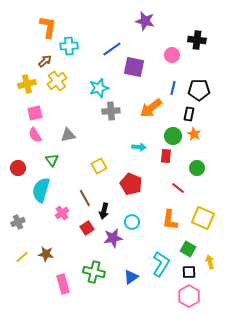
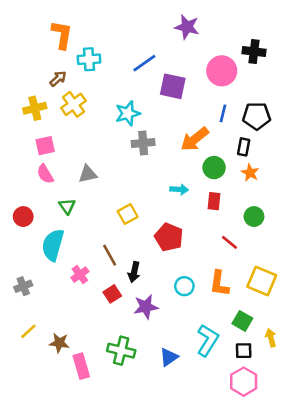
pink circle: (172, 55) -> (222, 71), size x1.5
green circle: (173, 136) -> (214, 168), moved
cyan circle: (132, 222) -> (184, 286), moved
brown star: (46, 254) -> (59, 343), moved

